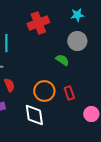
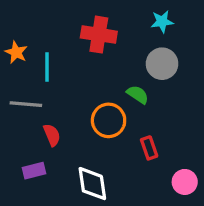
red cross: (38, 23) -> (99, 35), turned 30
orange circle: (44, 91) -> (109, 120), moved

